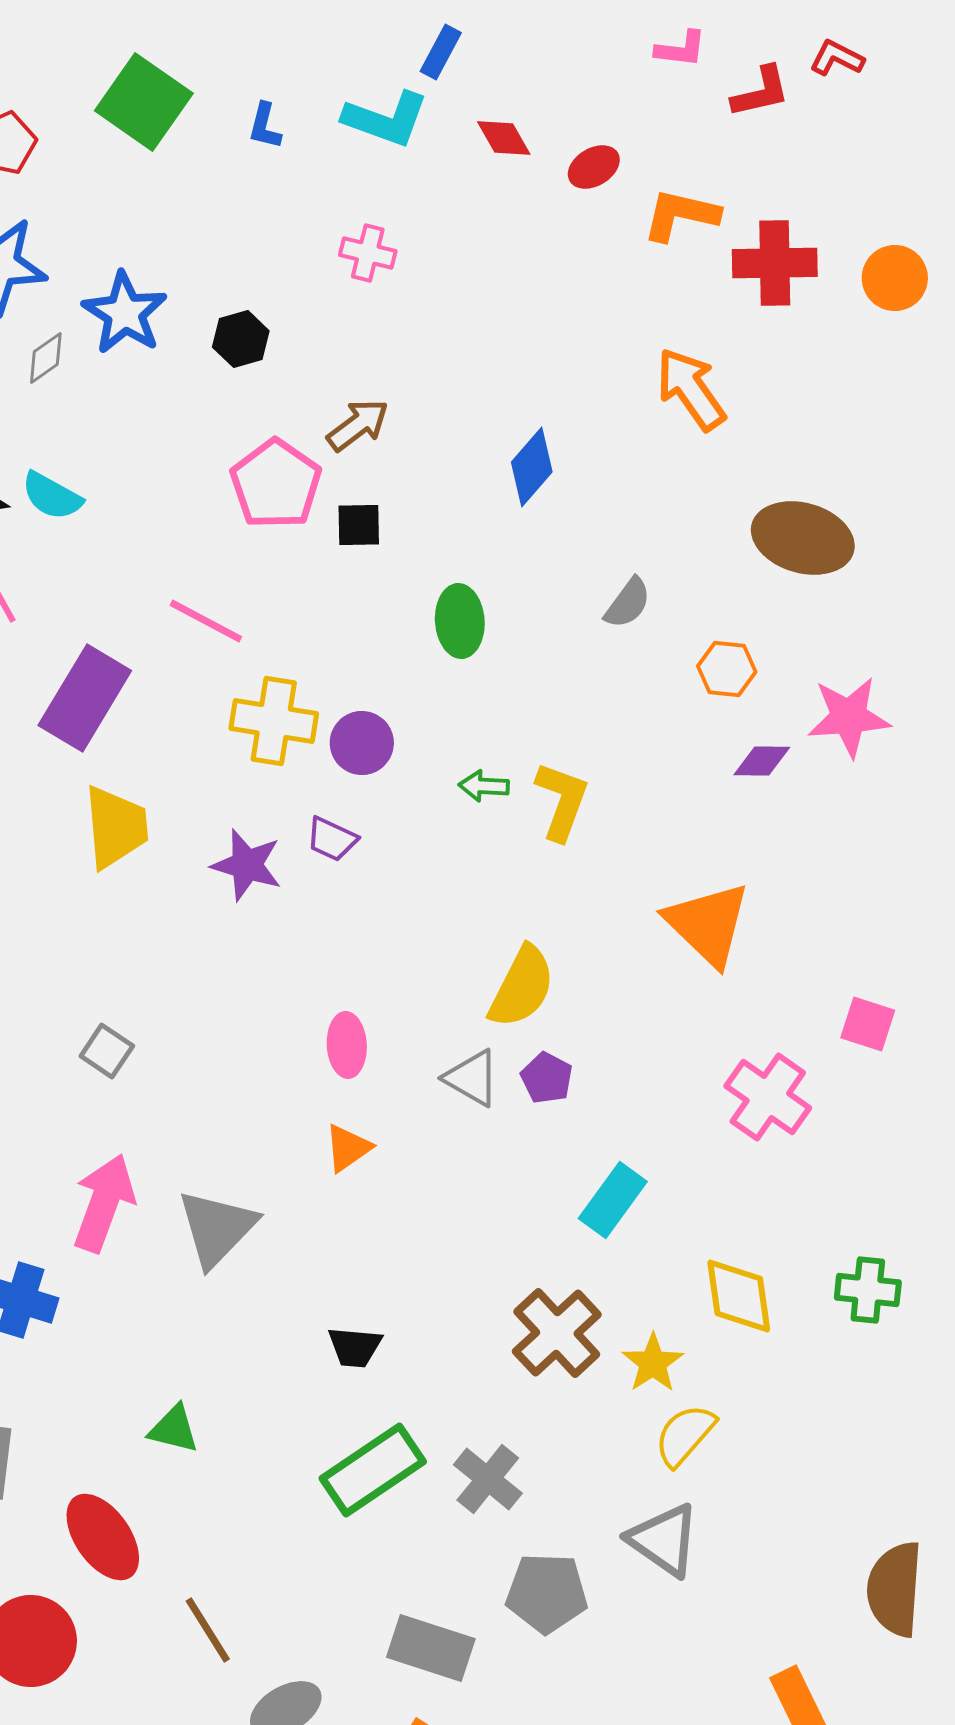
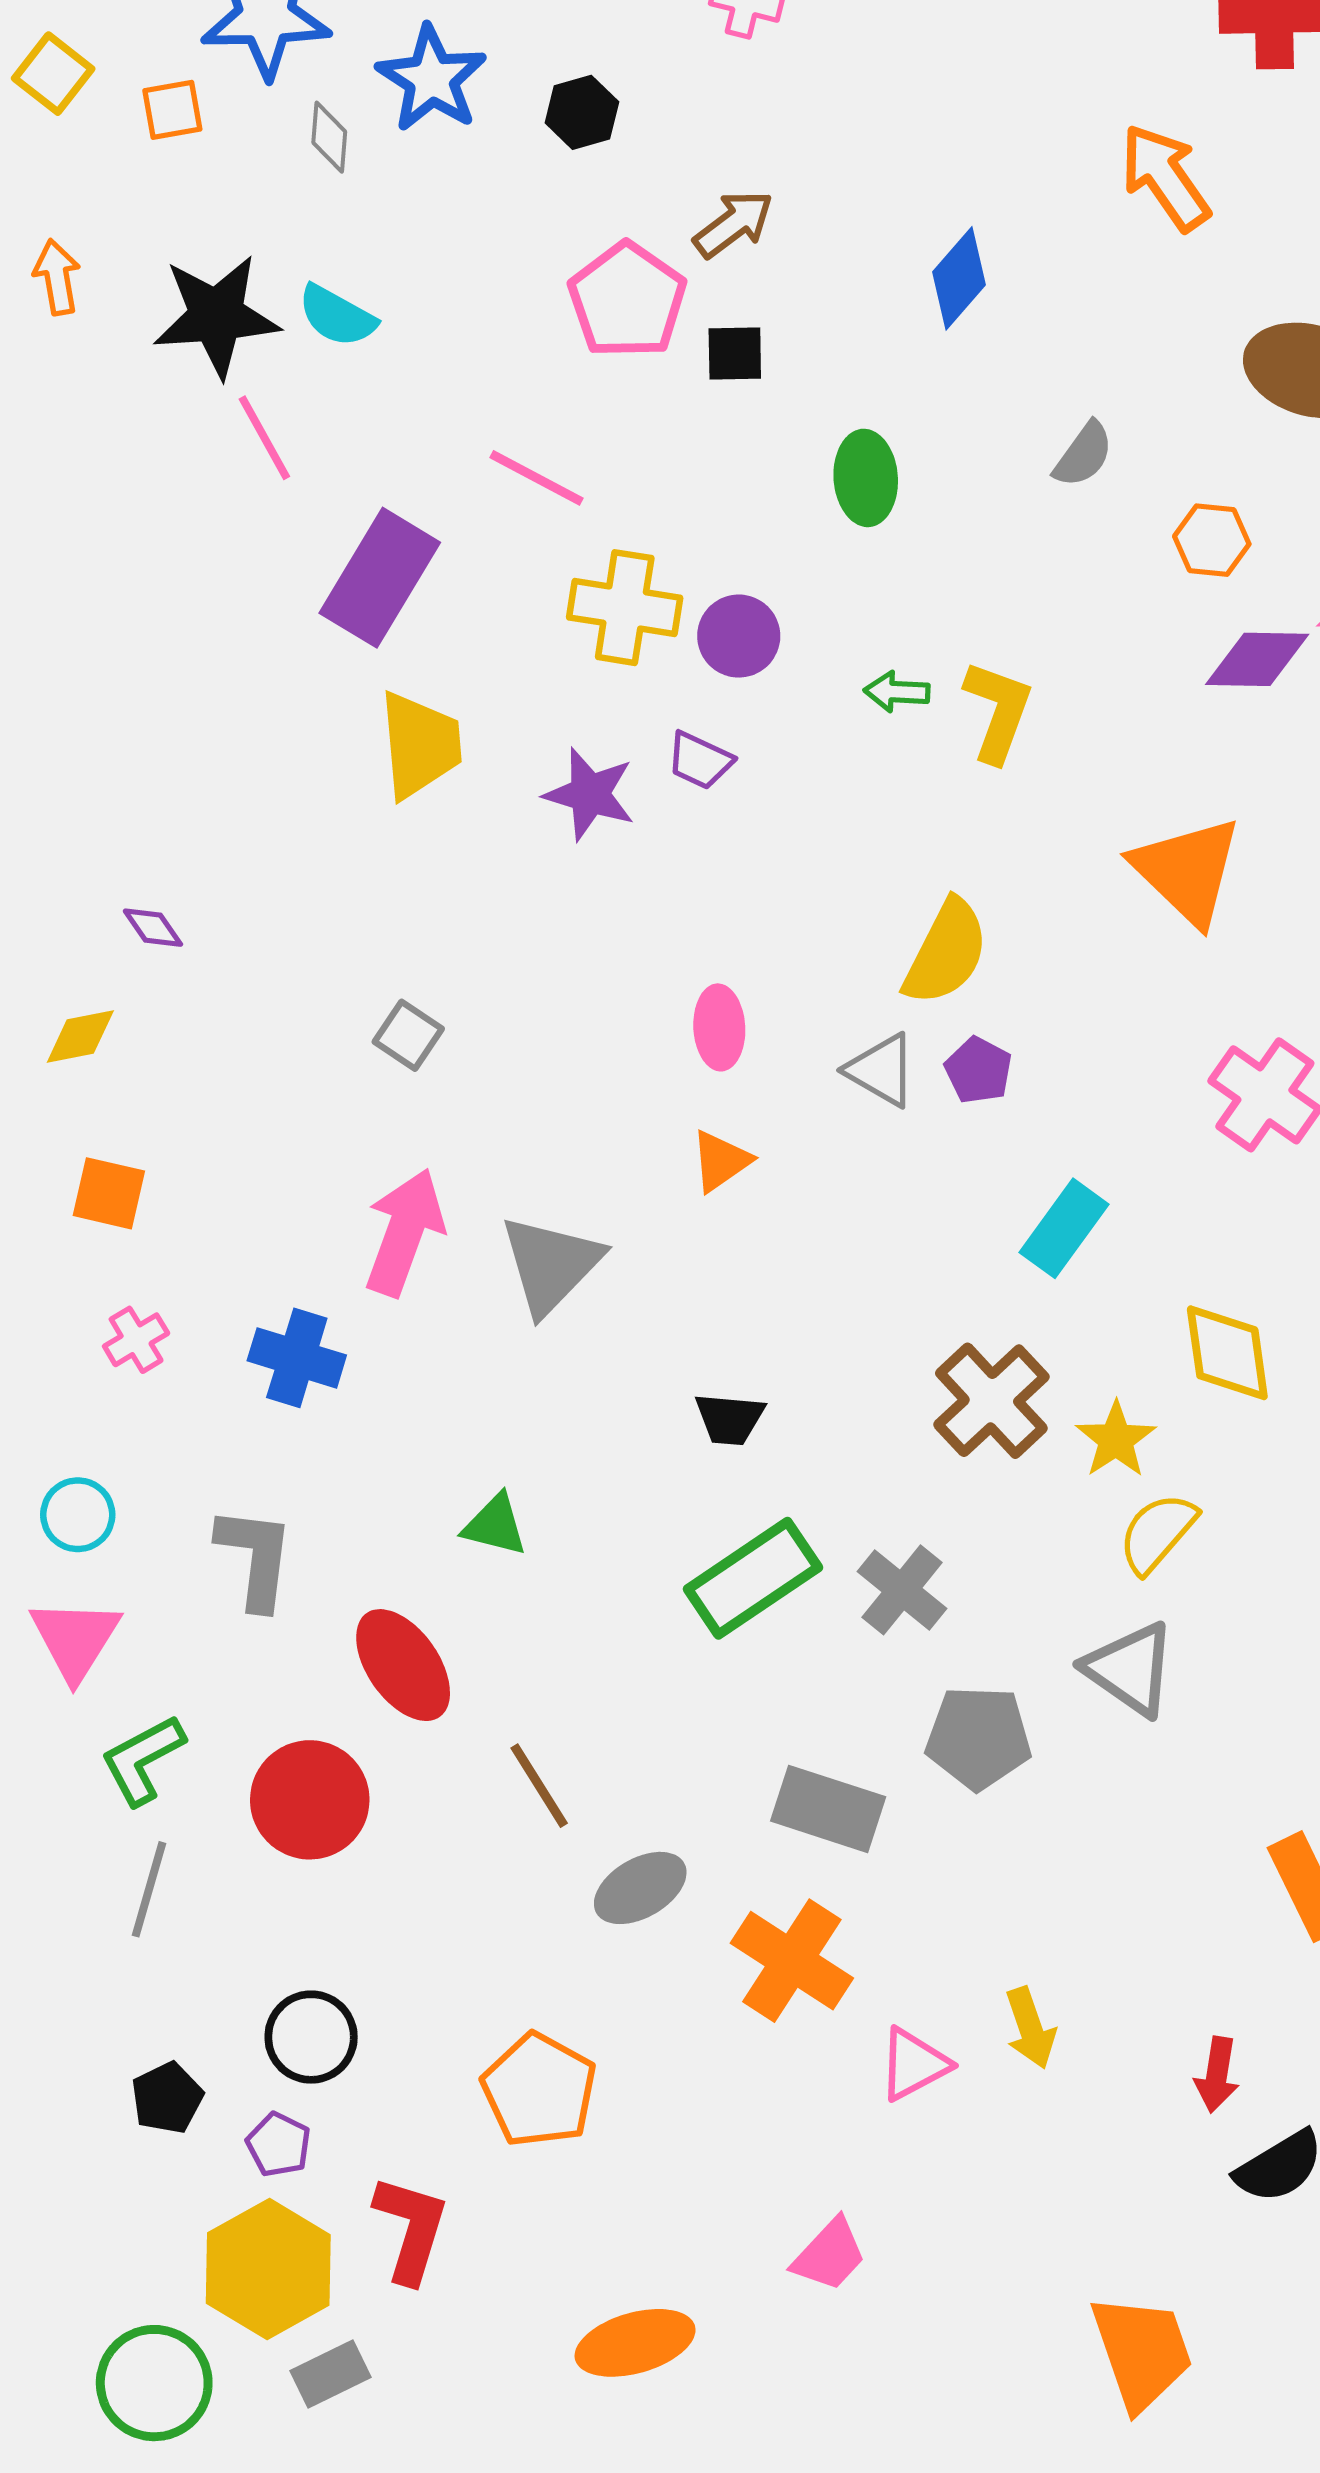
gray diamond: (46, 358) -> (329, 137), turned -50
purple diamond: (762, 761) -> (1257, 659), size x1.4

